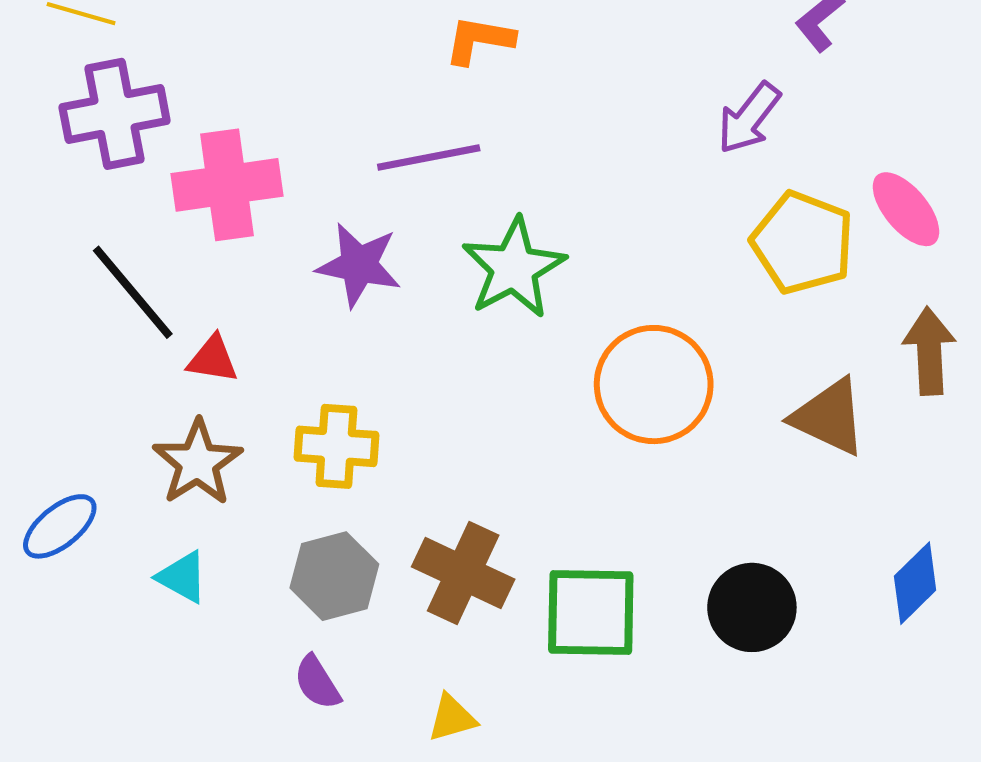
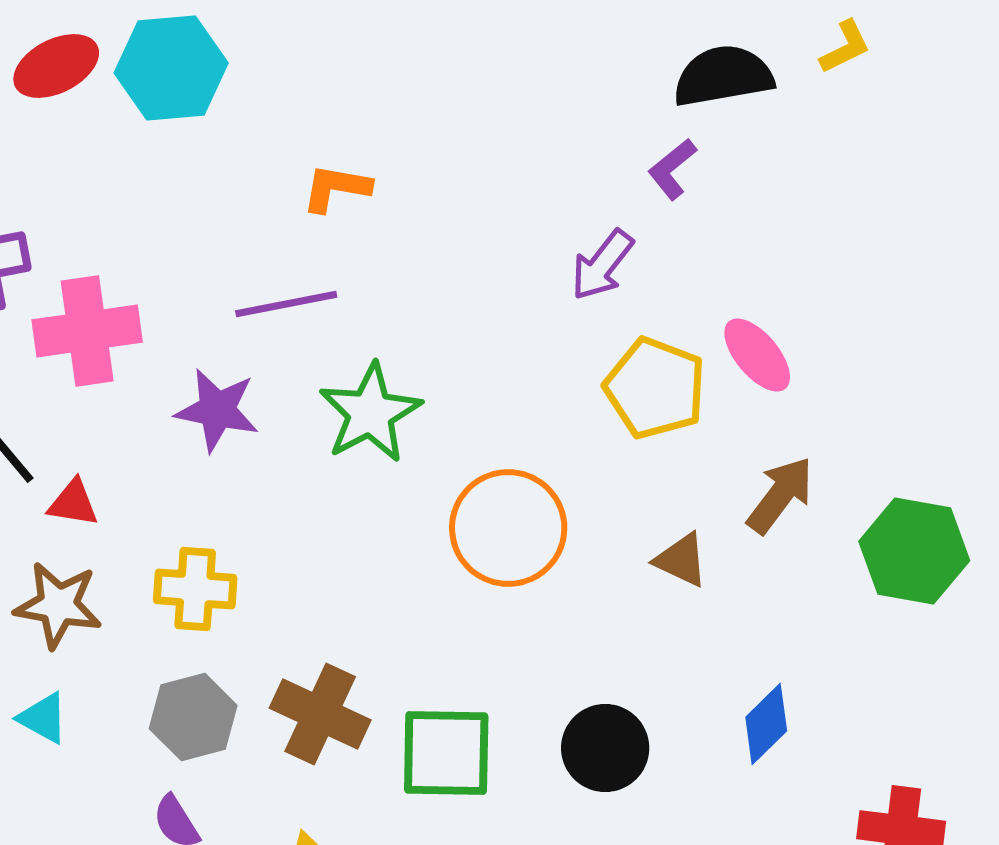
brown arrow: (929, 351) -> (780, 495), turned 40
brown triangle: (829, 417) -> (681, 560), size x0.7
brown star: (198, 463) -> (58, 605), turned -30

